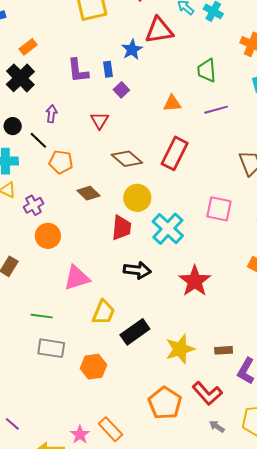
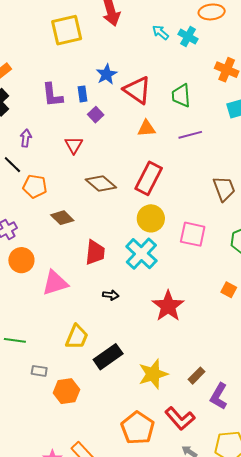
red triangle: (159, 30) -> (137, 90), moved, turned 44
yellow circle: (137, 198) -> (151, 218), moved
black arrow: (137, 270) -> (111, 295), size x0.6
pink triangle: (77, 278) -> (55, 283), moved
gray rectangle: (51, 348) -> (39, 371), moved, size x0.6
brown rectangle: (224, 350) -> (196, 376), turned -42

